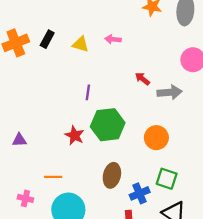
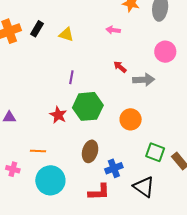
pink arrow: (113, 39) -> (113, 30), moved
green square: (167, 179) -> (155, 152), moved

